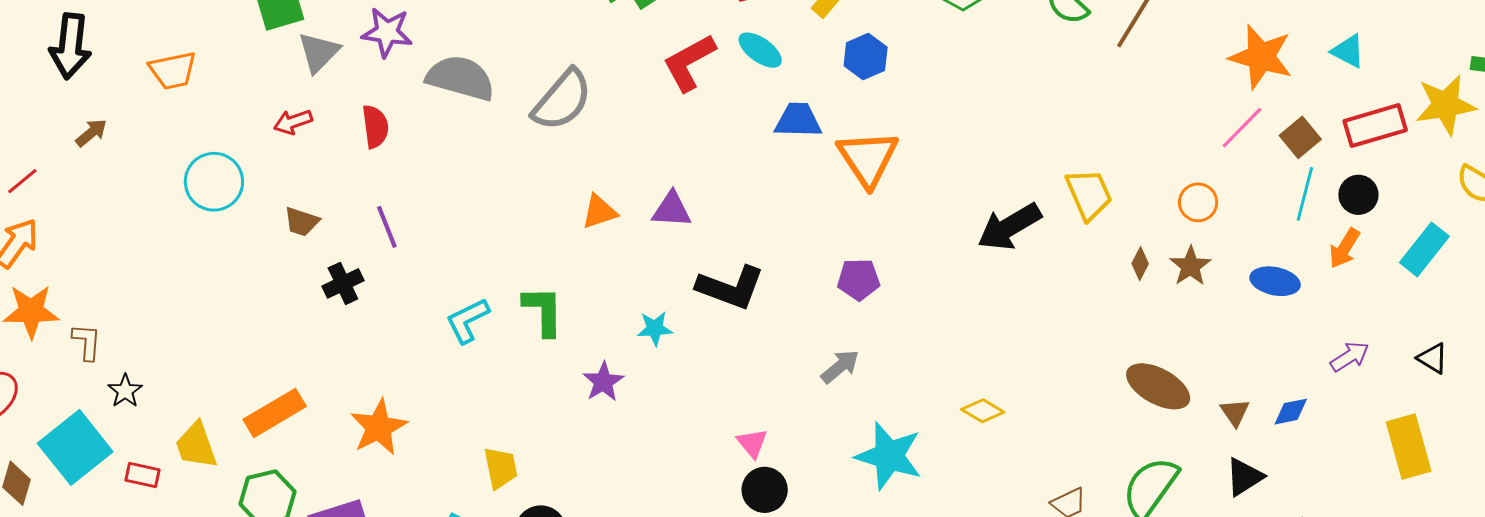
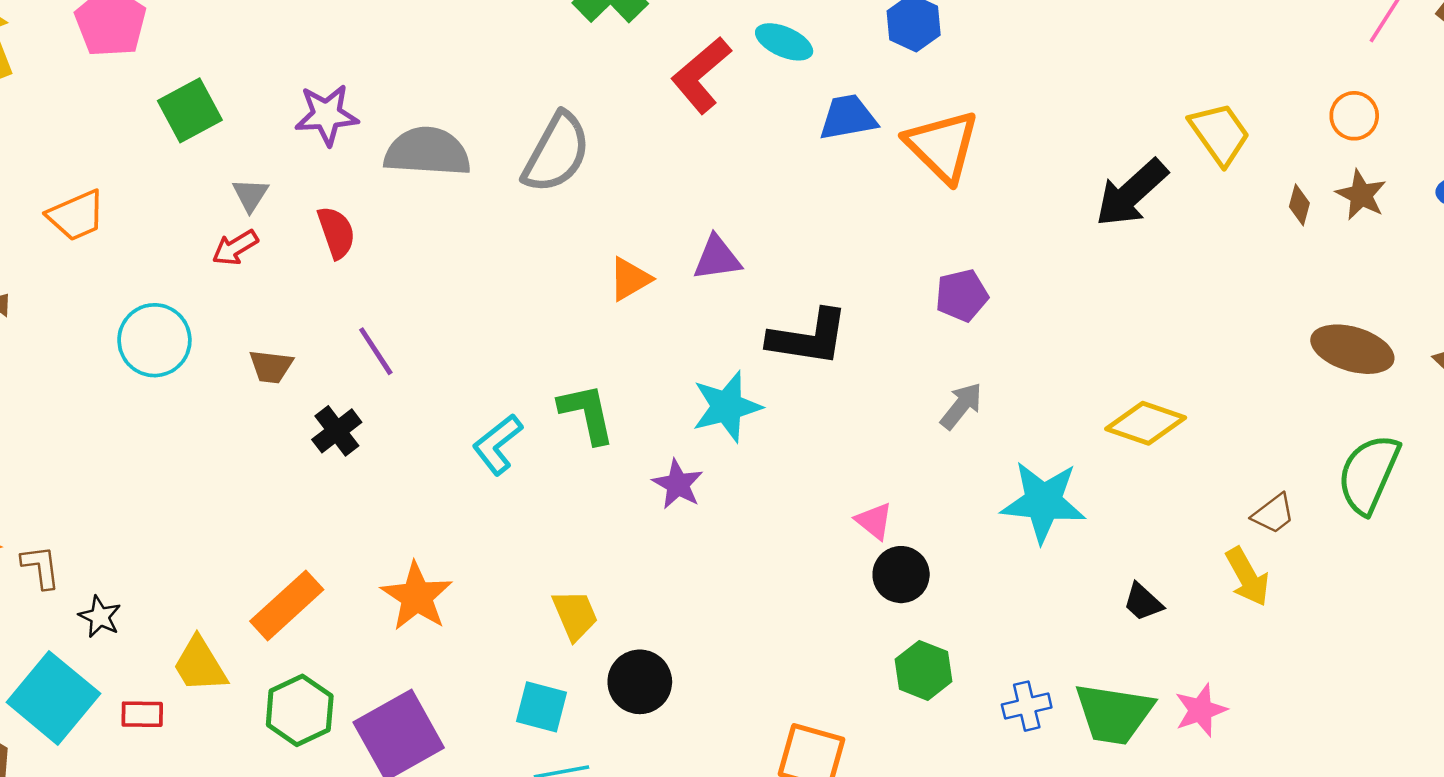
gray triangle: (319, 52) -> (250, 195), moved, size x0.7
cyan star: (655, 328) -> (727, 407), size x1.6
yellow diamond: (983, 411) -> (1146, 423), size x1.5

